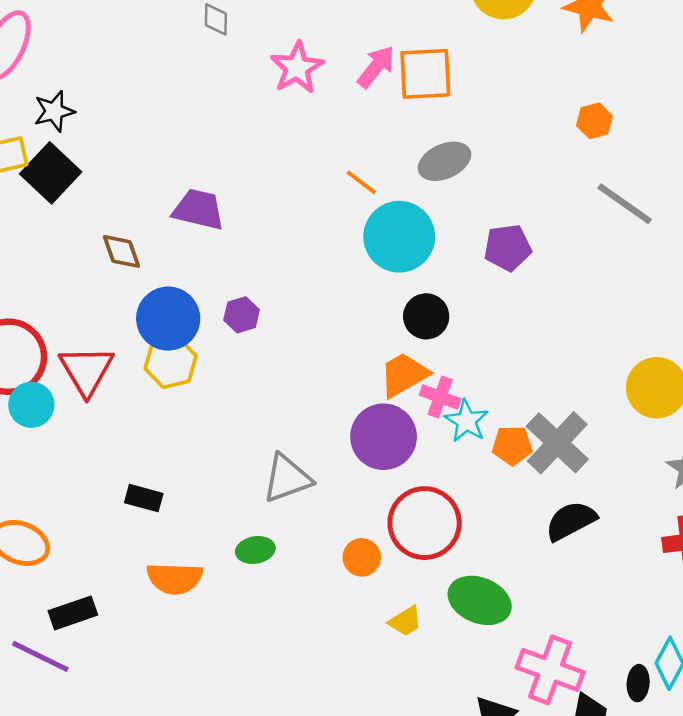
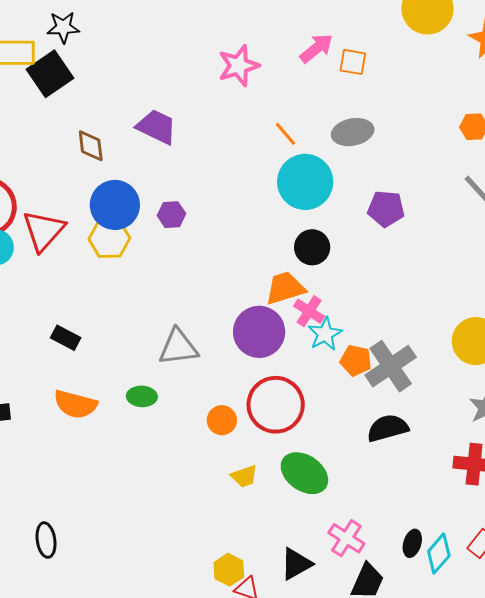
pink star: (297, 68) -> (239, 66), moved
orange square: (425, 74) -> (353, 62), size x0.6
pink cross: (550, 670) -> (346, 538), size x0.7
black ellipse: (638, 683) -> (412, 543), moved

